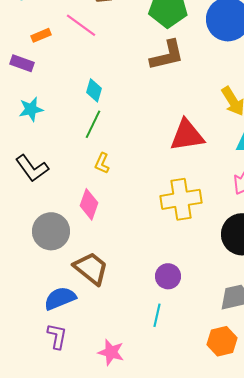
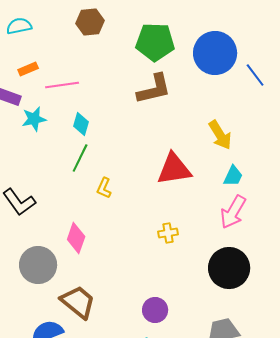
pink line: (81, 25) -> (62, 85), moved, turned -44
cyan star: (31, 109) -> (34, 119), moved
yellow L-shape: (102, 163) -> (104, 188), moved
yellow cross: (181, 199) -> (168, 233), size x0.5

